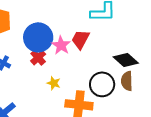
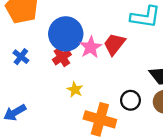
black circle: (102, 84) -> (130, 100), size x0.7

